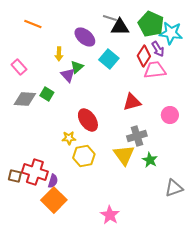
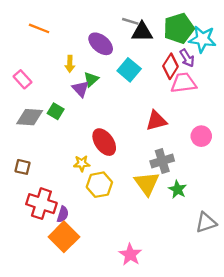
green pentagon: (151, 24) -> (179, 28), turned 30
brown square: (15, 176) -> (22, 167), moved

